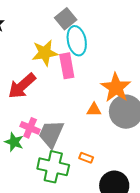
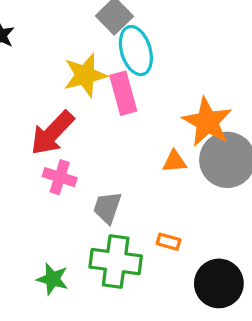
pink cross: (30, 128) -> (60, 177), moved
gray trapezoid: (51, 134) -> (107, 208), size x0.7
green star: (14, 142) -> (53, 279), moved

